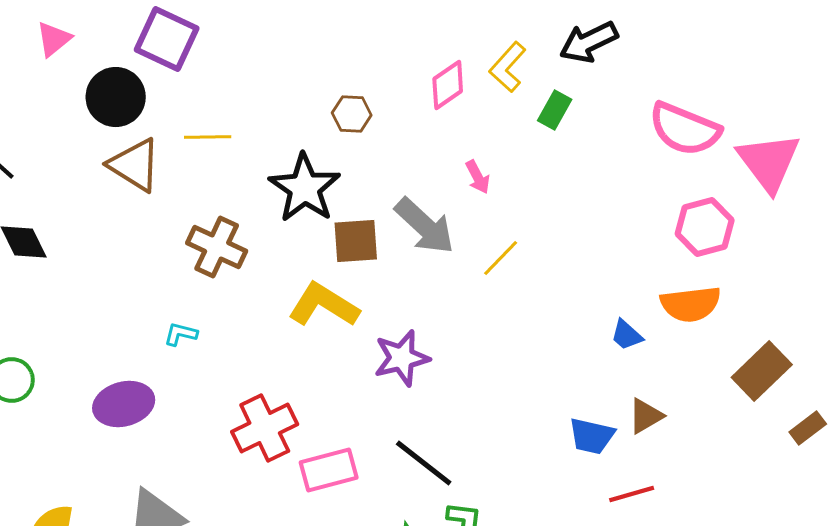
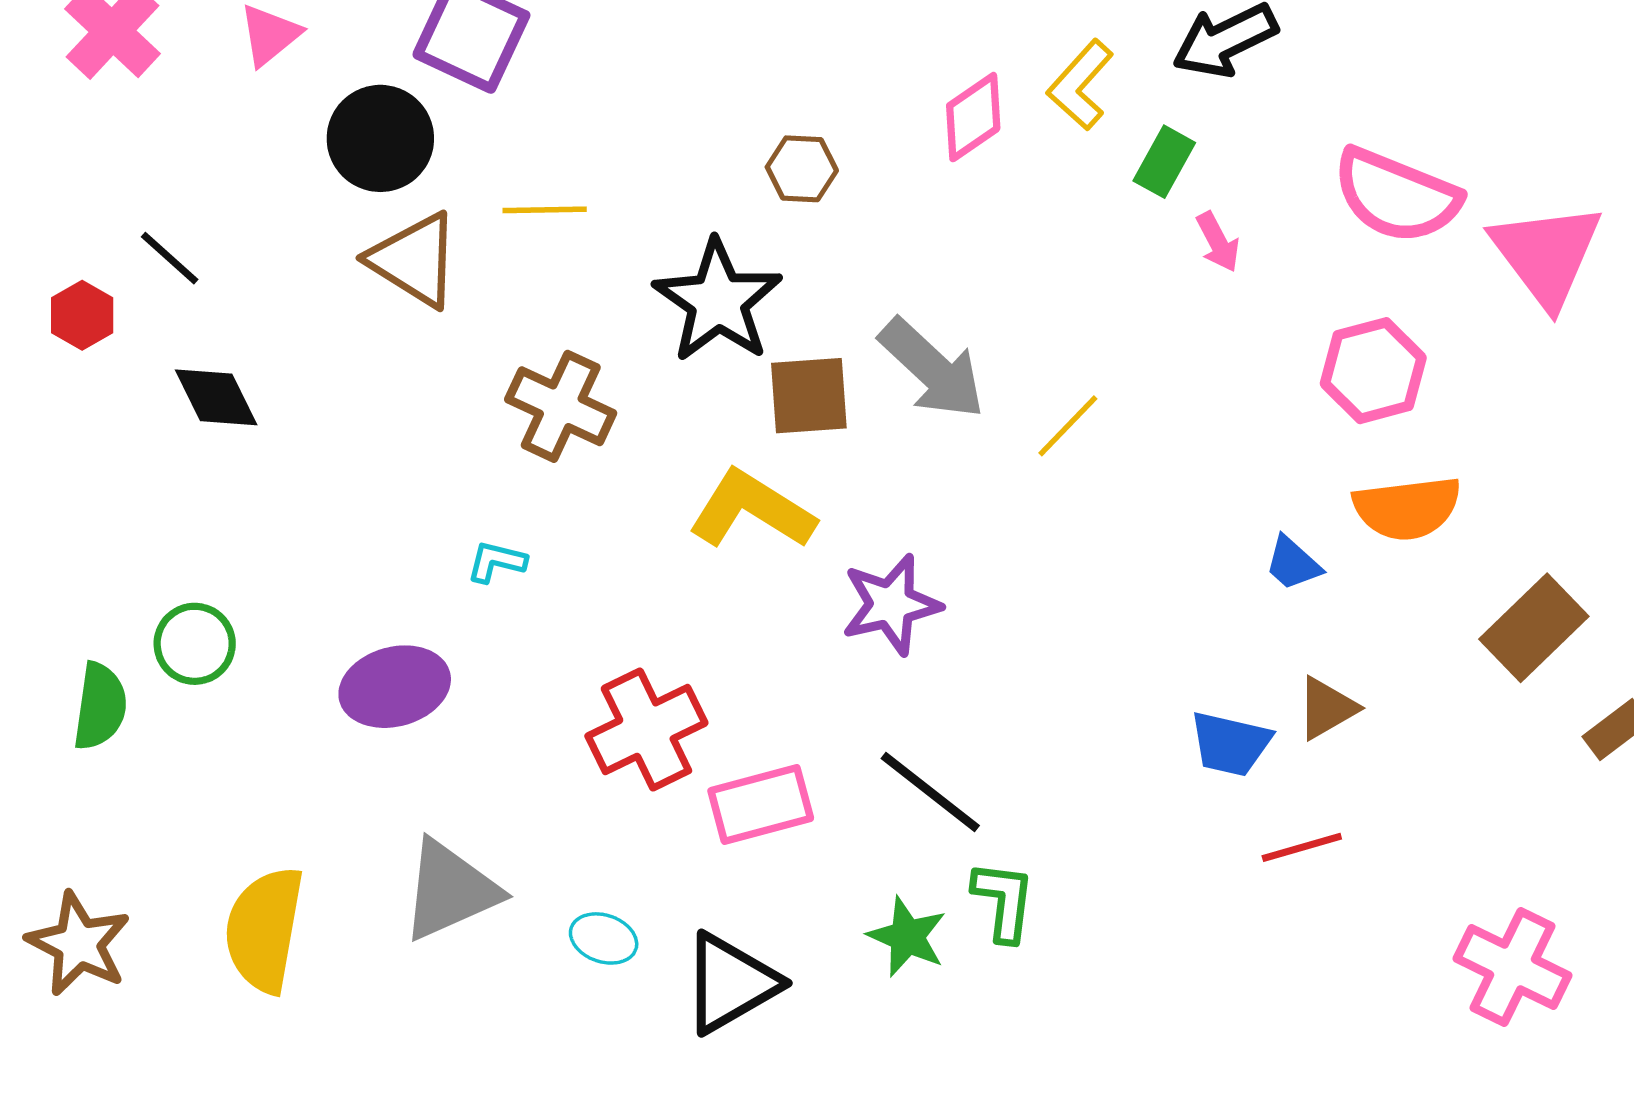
pink arrow: (478, 177) -> (1218, 242), moved
pink hexagon: (705, 227) -> (1373, 371), moved

